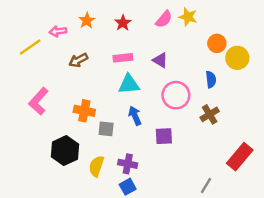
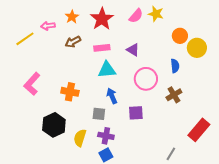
red star: (123, 23) -> (102, 19), size x1.6
brown arrow: (78, 60) -> (73, 42), moved
gray square: (106, 129) -> (99, 114), moved

